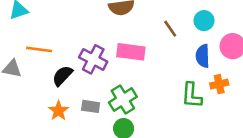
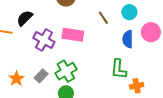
black semicircle: (62, 76) -> (25, 18), moved
orange cross: (219, 84) -> (137, 86), moved
gray rectangle: (91, 106) -> (41, 76), turned -56

